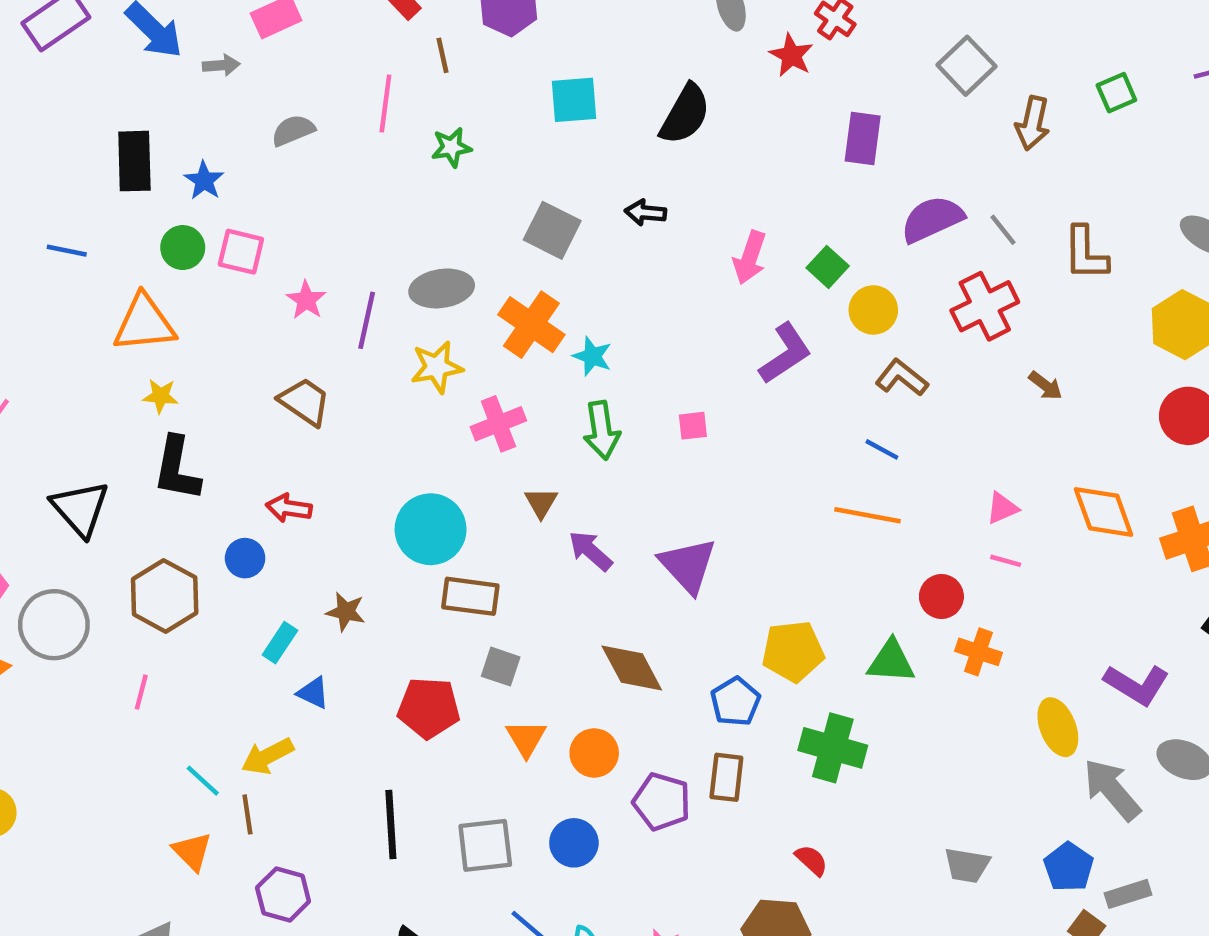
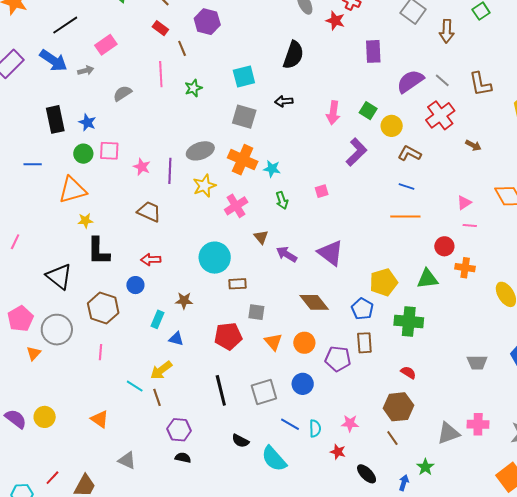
cyan square: (574, 100) -> (244, 77), moved
green arrow: (602, 430) -> (282, 200), size x0.7
brown rectangle: (470, 596) -> (237, 284), size x0.7
orange triangle: (192, 851) -> (100, 419), moved

